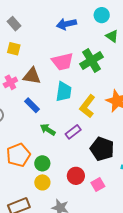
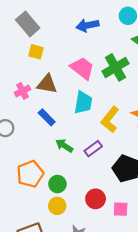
gray rectangle: (14, 24) -> (28, 24), size x1.5
yellow square: (14, 49) -> (36, 52), moved
pink trapezoid: (62, 62) -> (82, 68), turned -130
pink square: (98, 184) -> (121, 209), turned 32

